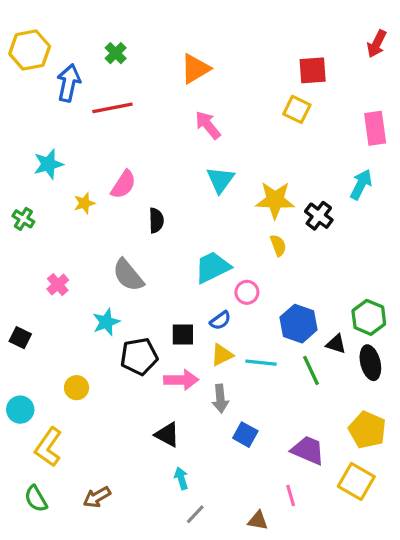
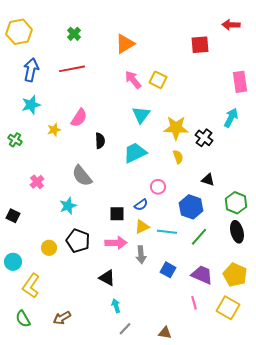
red arrow: (377, 44) -> (231, 25), moved, turned 66
blue arrow: (69, 83) -> (31, 70), moved
yellow square: (297, 109) -> (158, 80), moved
cyan trapezoid: (213, 267) -> (135, 153), moved
black triangle: (336, 344) -> (208, 180), moved
black pentagon: (139, 356) -> (78, 241), moved, turned 30
green line: (311, 370) -> (199, 237), turned 66
blue square: (245, 435) -> (168, 270), moved
purple trapezoid: (308, 450) -> (202, 275), moved
pink line: (291, 496) -> (194, 303), moved

